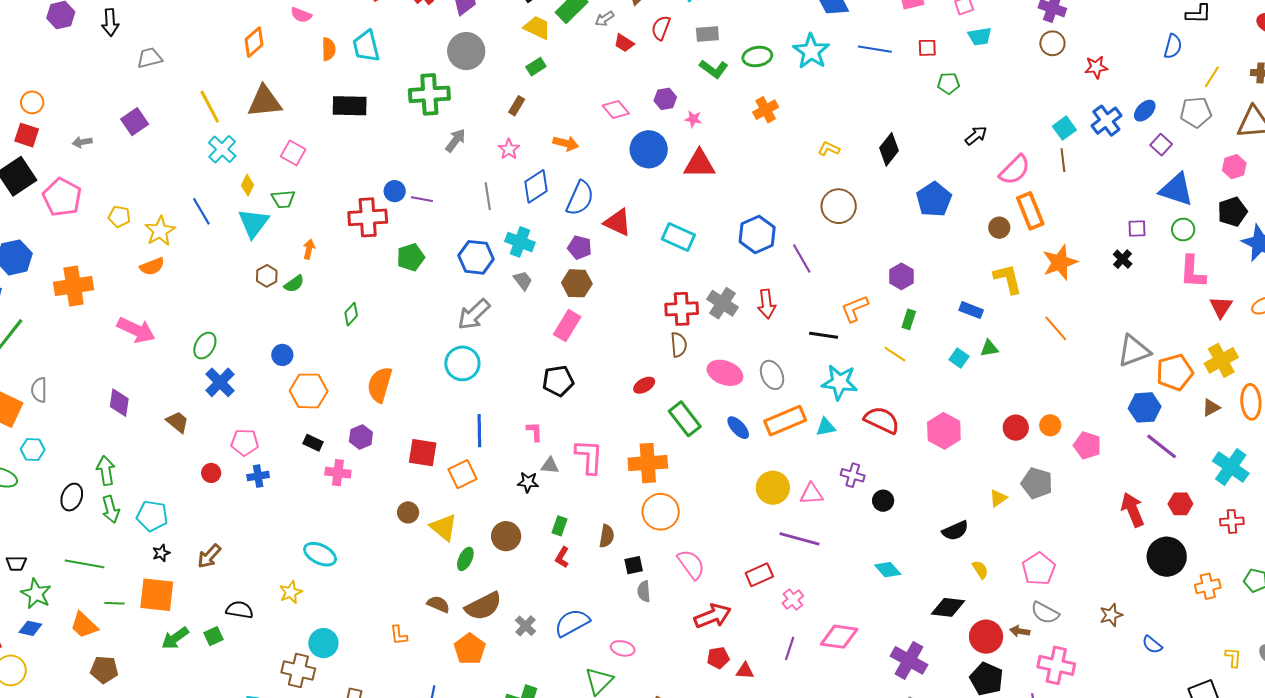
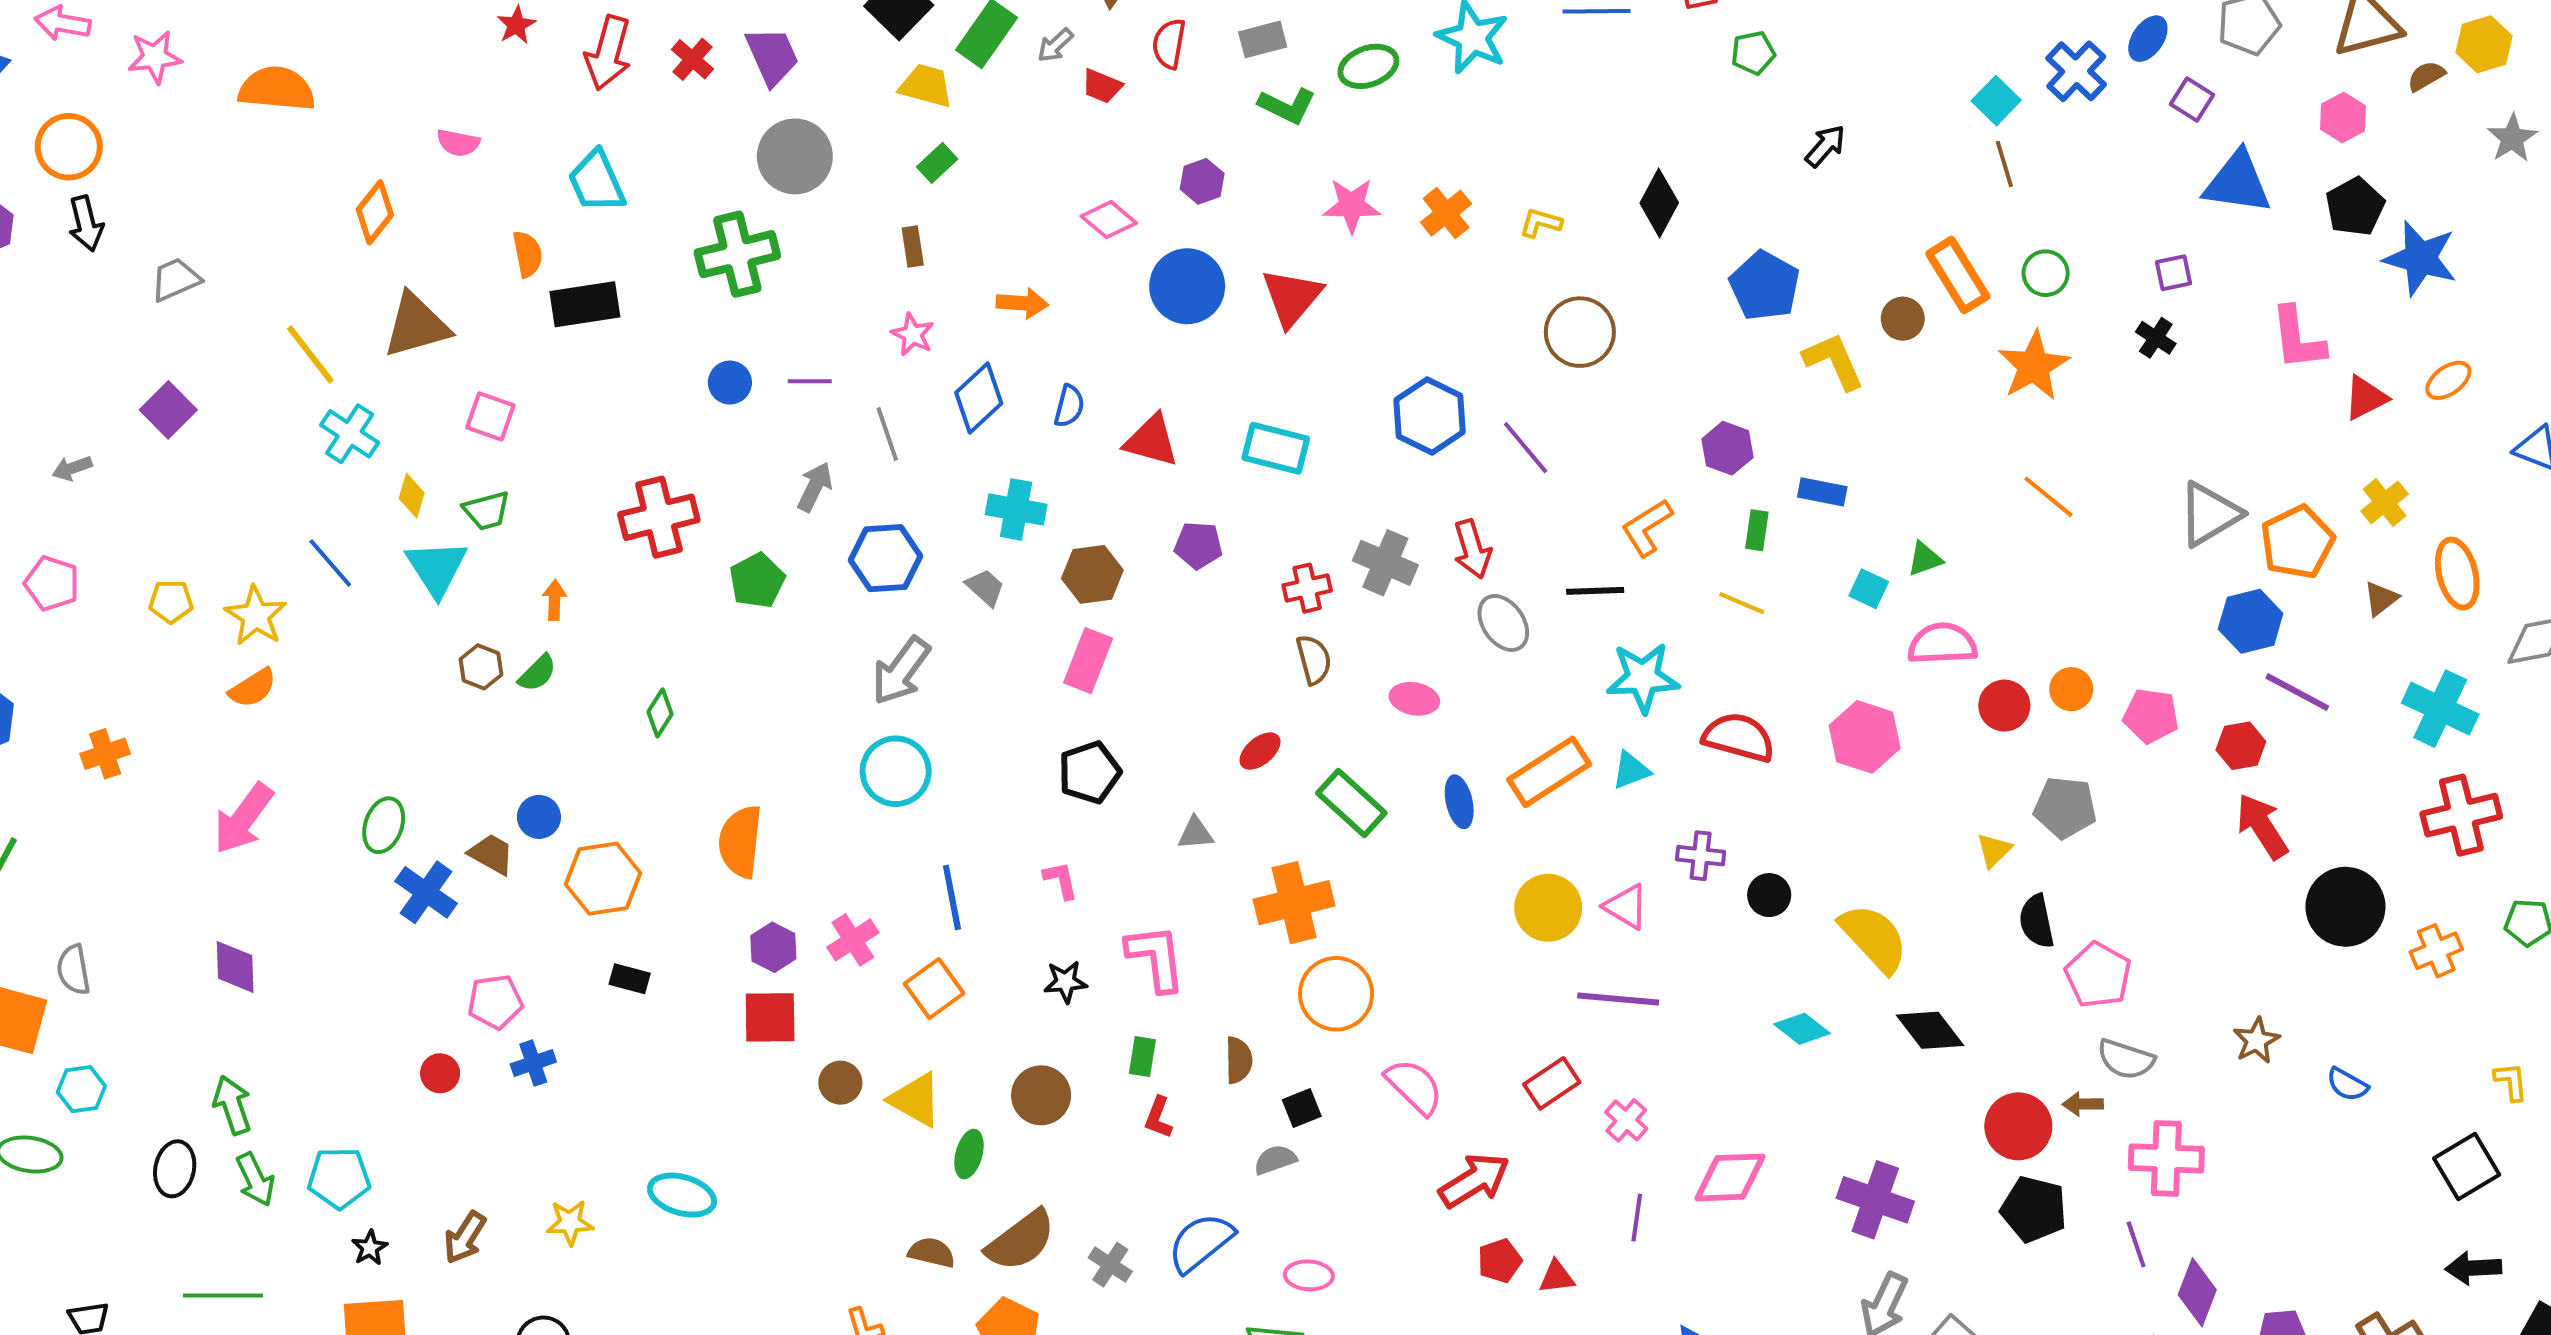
orange semicircle: (329, 49) -> (528, 254), moved
brown rectangle: (517, 106) -> (913, 247), turned -30
orange cross: (766, 110) -> (1446, 213), moved
pink star: (693, 119) -> (1352, 205), moved, size x1.6
gray arrow: (456, 140) -> (815, 487), moved
red triangle: (699, 164) -> (1292, 297), turned -40
pink semicircle: (1015, 170) -> (1942, 644), moved, turned -128
blue circle: (395, 191) -> (730, 383), moved
pink pentagon: (62, 197) -> (52, 583), size x0.7
blue semicircle: (580, 198) -> (1069, 406), size x0.6
purple line: (422, 199) -> (810, 381), moved
green circle: (1183, 229) -> (2046, 273), moved
cyan cross: (520, 242) -> (1016, 509), moved
purple pentagon: (580, 247) -> (1198, 545), moved
yellow L-shape: (1008, 279) -> (1834, 361), moved
orange cross: (74, 286) -> (105, 754), size x0.6
red triangle: (1221, 307) -> (2366, 398), turned 40
red cross: (682, 309) -> (1307, 588), size x0.7
blue rectangle: (971, 310) -> (1822, 492), moved
pink arrow: (136, 330) -> (243, 819), turned 111
yellow cross: (1221, 360) -> (2385, 502), size x0.7
pink ellipse: (725, 373) -> (1414, 699), size x0.7
gray ellipse: (772, 375) -> (1503, 623), moved
brown trapezoid: (177, 422) -> (491, 854), moved
blue ellipse: (738, 428) -> (1459, 802), turned 40
purple hexagon: (361, 437) -> (773, 947), moved
red square: (423, 453) -> (770, 1017), moved
pink L-shape: (589, 457) -> (1156, 958), moved
gray triangle: (550, 465) -> (1196, 833), moved
pink cross: (338, 473) -> (853, 940), moved, turned -30
pink triangle: (811, 494) -> (1626, 907), turned 45
red hexagon: (1180, 504) -> (2241, 746), moved
red cross: (1232, 521) -> (2461, 815), size x1.6
black semicircle: (955, 531) -> (2037, 921), moved, turned 112
yellow semicircle: (980, 570) -> (1874, 938), moved, size x2.0
gray semicircle: (644, 591) -> (1275, 1160), moved, turned 85
yellow star: (291, 592) -> (570, 1223), moved, turned 30
black diamond: (948, 607) -> (1930, 1030), moved, turned 56

